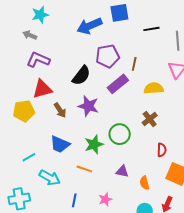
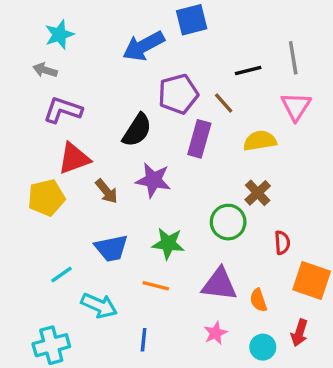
black line: (151, 29) -> (248, 71), moved
brown line: (134, 64) -> (224, 103), turned -48
purple rectangle: (118, 84) -> (199, 139), turned -30
green circle: (120, 134) -> (228, 222), moved
blue trapezoid: (60, 144) -> (111, 248), turned -30
green star: (94, 144) -> (168, 244), turned 30
purple triangle: (122, 171) -> (219, 284), size x1.6
pink star: (105, 199) -> (216, 333), moved

